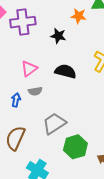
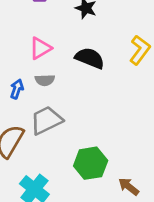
gray trapezoid: (54, 124) -> (46, 120), moved

